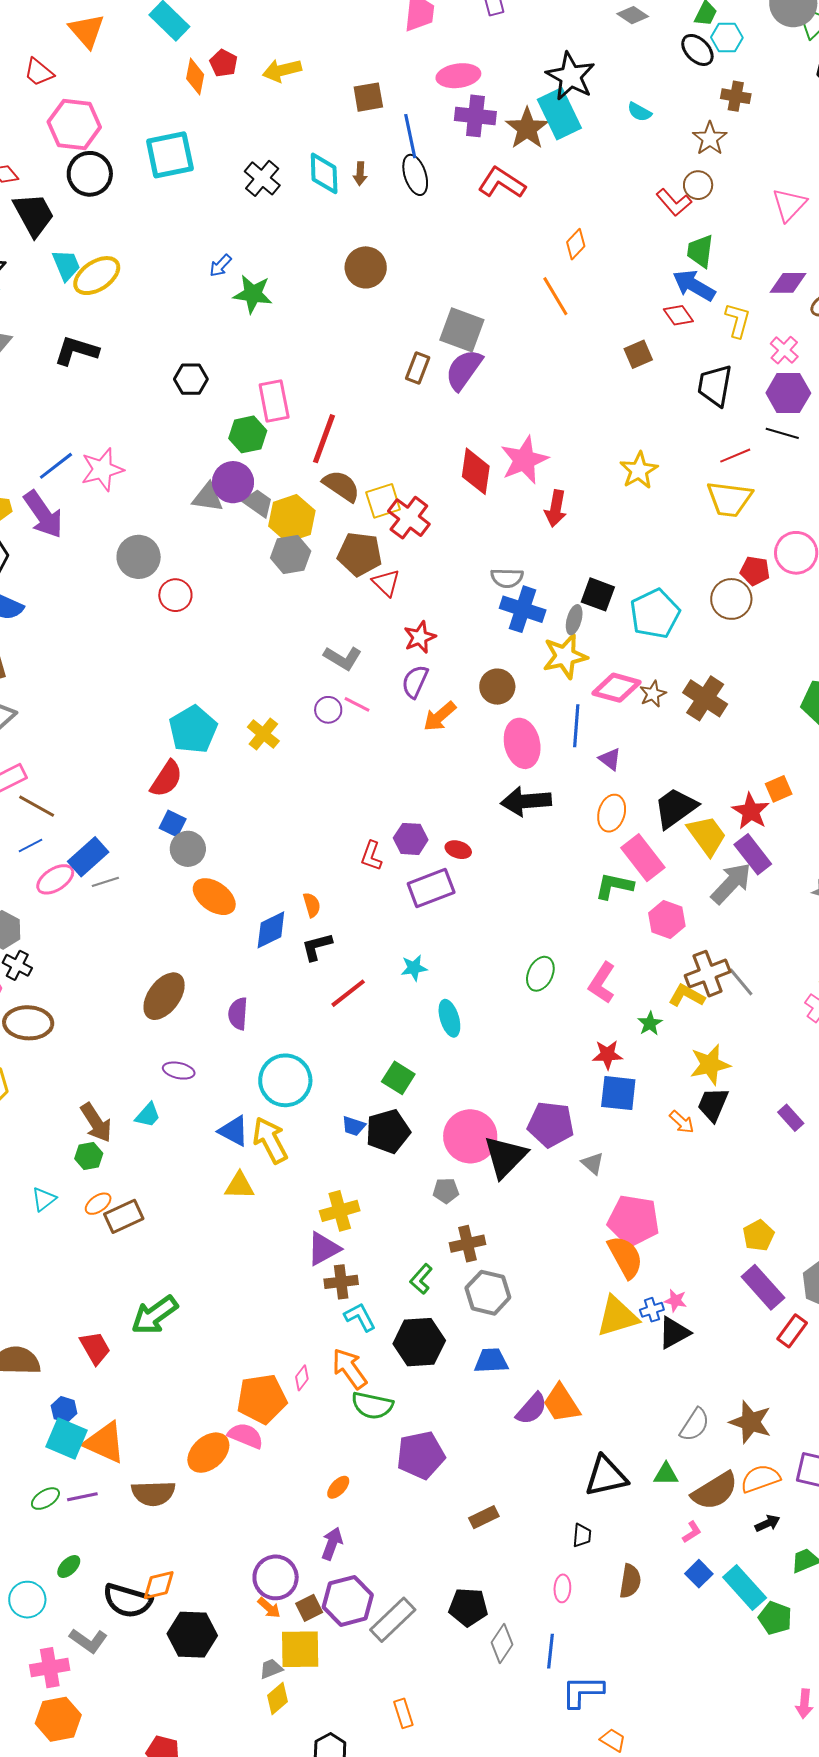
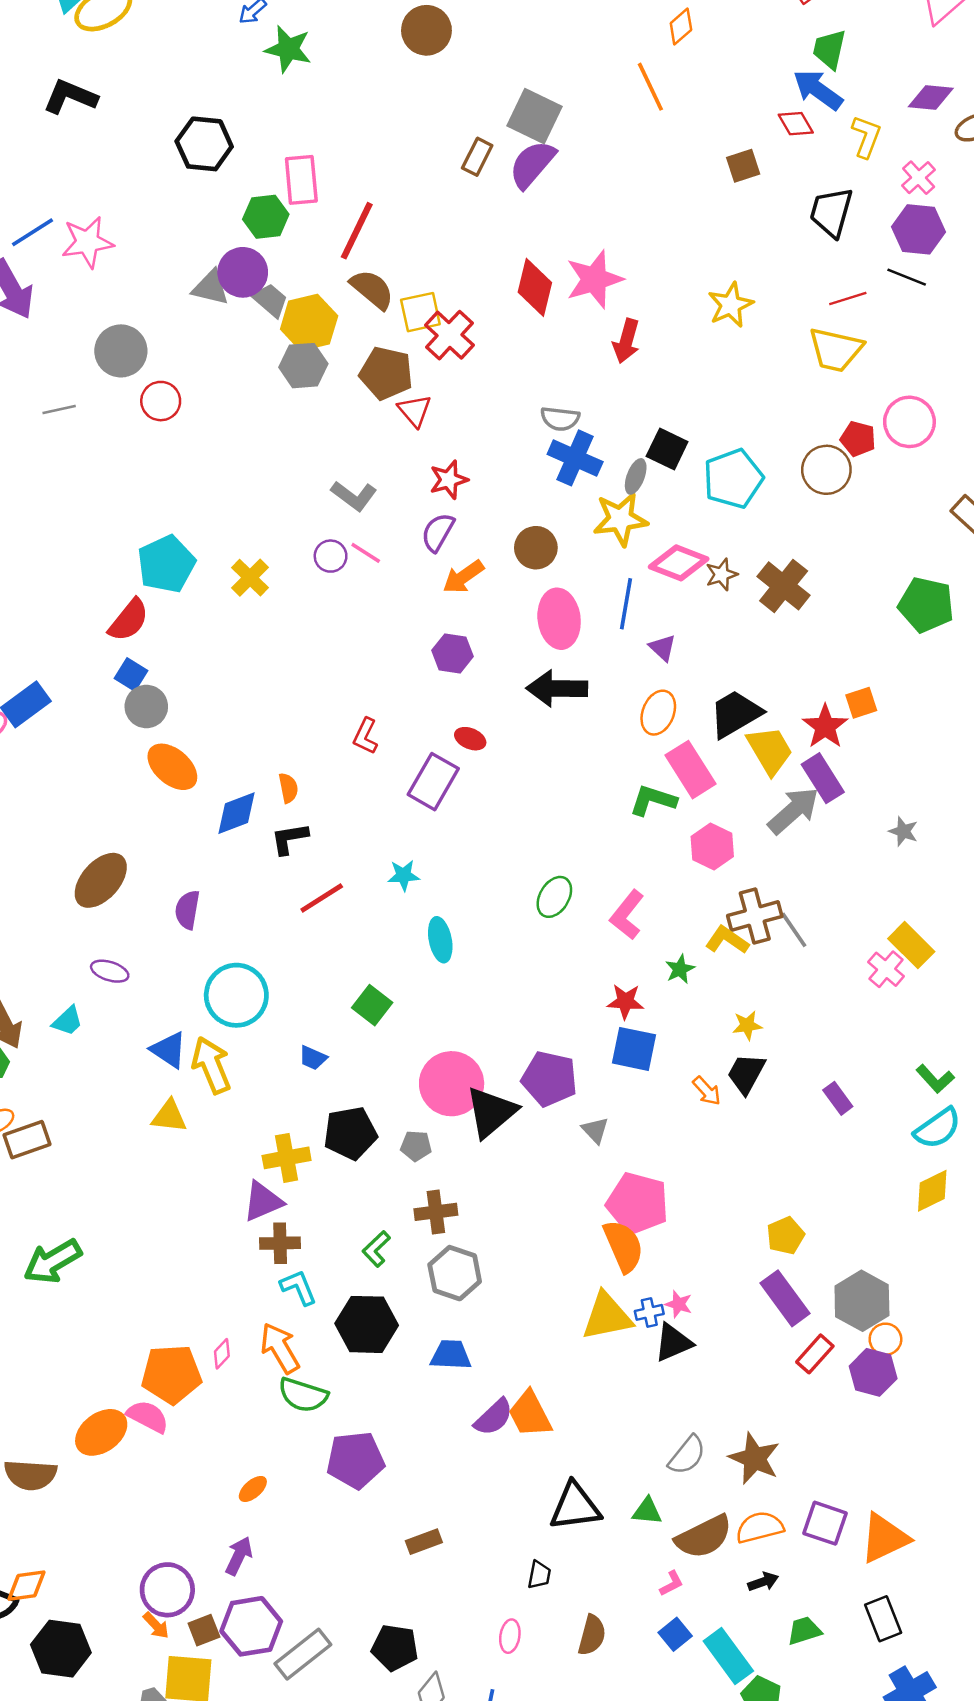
black hexagon: (191, 379) -> (204, 144), size x1.4
purple hexagon: (411, 839) -> (453, 653), moved
gray line: (105, 882) -> (59, 409), moved
purple rectangle: (431, 888) -> (433, 782), turned -45
yellow star: (710, 1065) -> (747, 1025), size x0.6
black pentagon: (388, 1131) -> (350, 1133), moved

